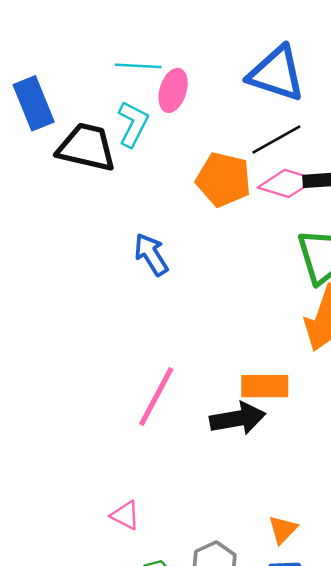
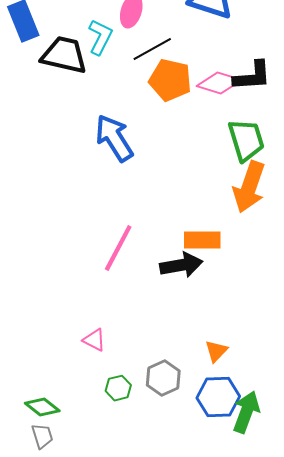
black line: (276, 139) -> (152, 49), moved
blue arrow: (151, 254) -> (114, 138), size x1.4

